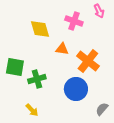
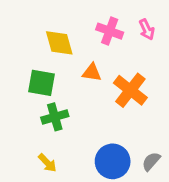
pink arrow: (99, 11) -> (147, 30), moved
green square: (15, 67) -> (41, 83), moved
blue circle: (76, 89) -> (113, 161), moved

